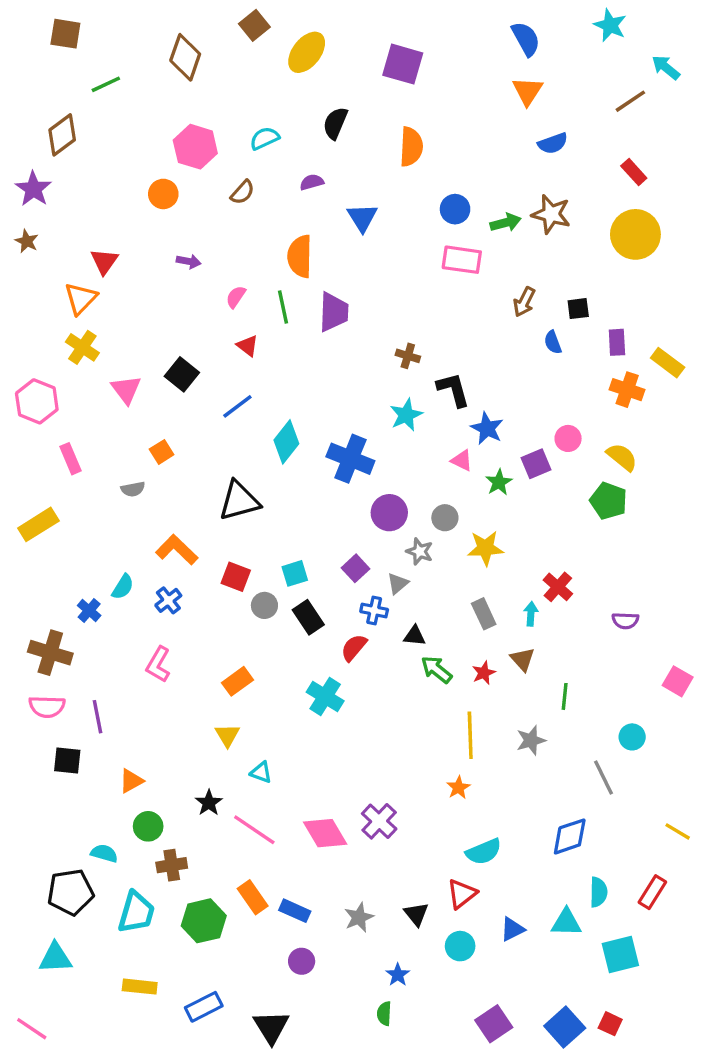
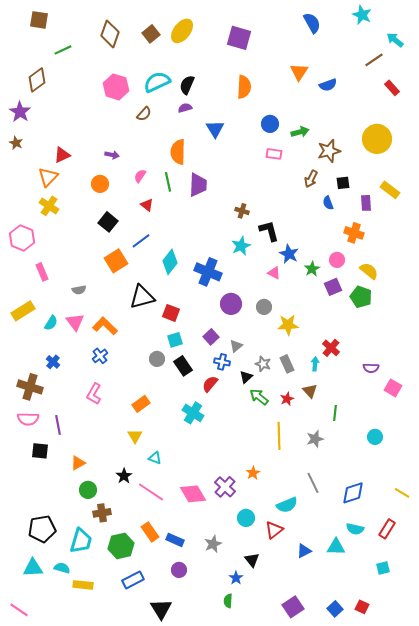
brown square: (254, 25) -> (151, 34), moved
orange triangle: (528, 91) -> (299, 72), moved
black semicircle: (335, 123) -> (187, 85), moved
cyan semicircle: (264, 138) -> (157, 82), size x1.5
red rectangle: (634, 172) -> (392, 88), moved
orange circle: (163, 194) -> (100, 184), moved
brown star: (551, 214) -> (329, 151), moved, turned -30
pink rectangle: (462, 260) -> (274, 154), size x0.7
red triangle: (104, 261) -> (62, 155), turned 30
yellow rectangle: (668, 363) -> (390, 190), moved
pink triangle: (126, 390) -> (75, 322), moved
orange cross: (627, 390) -> (354, 233), moved
orange square: (162, 452) -> (116, 261), moved, size x1.6
purple square: (536, 464) -> (333, 287), moved
green star: (499, 482) -> (312, 269), moved
gray star: (420, 551) -> (263, 364), moved
red square: (236, 577) -> (171, 313), moved
cyan semicircle: (123, 587) -> (51, 323), moved
black triangle: (415, 636) -> (246, 377), turned -48
pink square: (678, 681) -> (393, 388), moved
gray line: (603, 777) -> (313, 483), moved
orange star: (458, 788) -> (253, 473), moved
blue diamond: (570, 836) -> (353, 493), moved
cyan semicircle: (104, 853) -> (62, 568), moved
cyan semicircle: (598, 892) -> (355, 529), turned 102
black triangle: (416, 914) -> (252, 560), moved
cyan circle: (460, 946) -> (246, 518), moved
cyan square: (620, 955) -> (383, 568), moved, size x0.6
blue rectangle: (204, 1007) -> (133, 580), moved
blue square: (565, 1027) -> (335, 609), size x0.7

